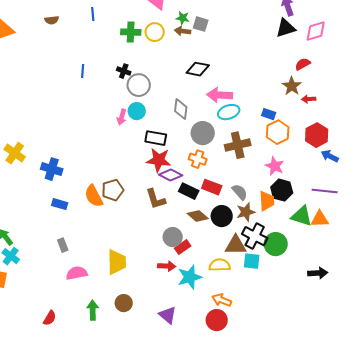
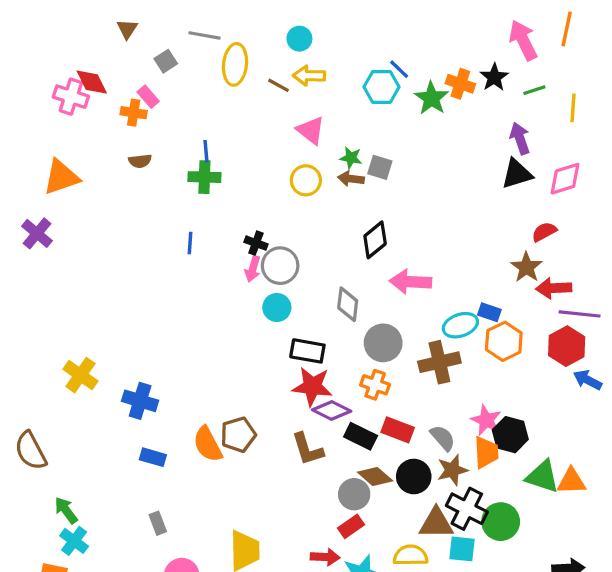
green cross: (131, 32) -> (204, 177), moved
black diamond: (198, 69) -> (375, 240), turned -50
red arrow: (309, 99) -> (554, 288), size x1.5
cyan ellipse: (229, 112) -> (460, 325), moved
pink arrow: (122, 117) -> (253, 269), moved
pink star: (275, 166) -> (486, 420), moved
purple line: (325, 191) -> (580, 314), moved
gray circle: (173, 237) -> (354, 494), moved

